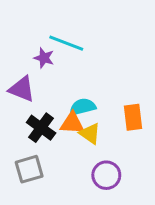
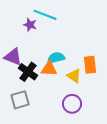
purple triangle: (22, 89) -> (13, 57), moved
yellow triangle: (90, 134) -> (74, 76), moved

